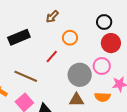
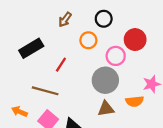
black circle: (104, 22) -> (104, 19), moved
red line: (52, 57) -> (61, 65), moved
pink circle: (102, 66) -> (116, 56), moved

